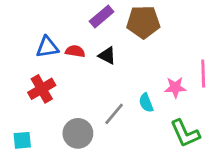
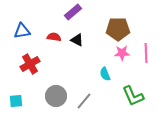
brown pentagon: (143, 22) -> (118, 29), moved
blue triangle: (47, 47) -> (22, 31), moved
pink star: (175, 87) -> (122, 53), moved
gray line: (114, 114) -> (84, 101), moved

